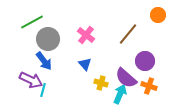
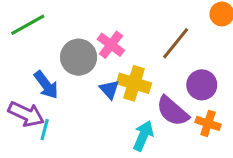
gray circle: (48, 39) -> (79, 57), moved
yellow cross: (101, 83) -> (134, 83), moved, size x1.5
cyan arrow: (120, 94) -> (143, 136), moved

